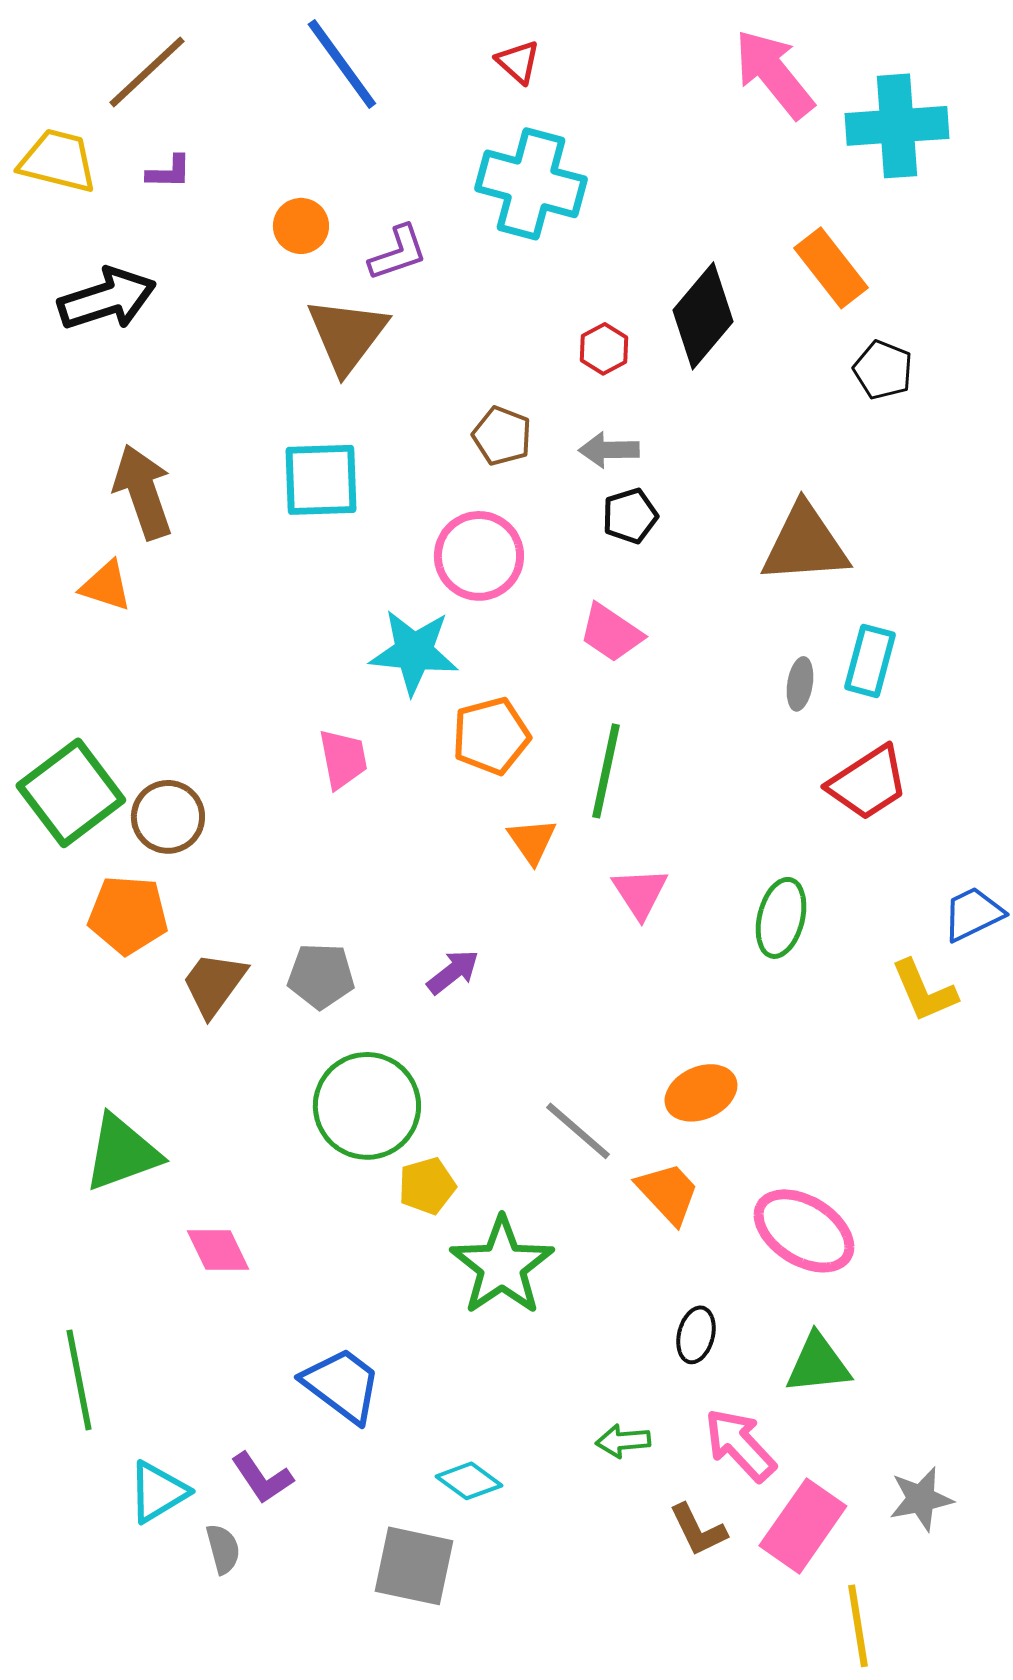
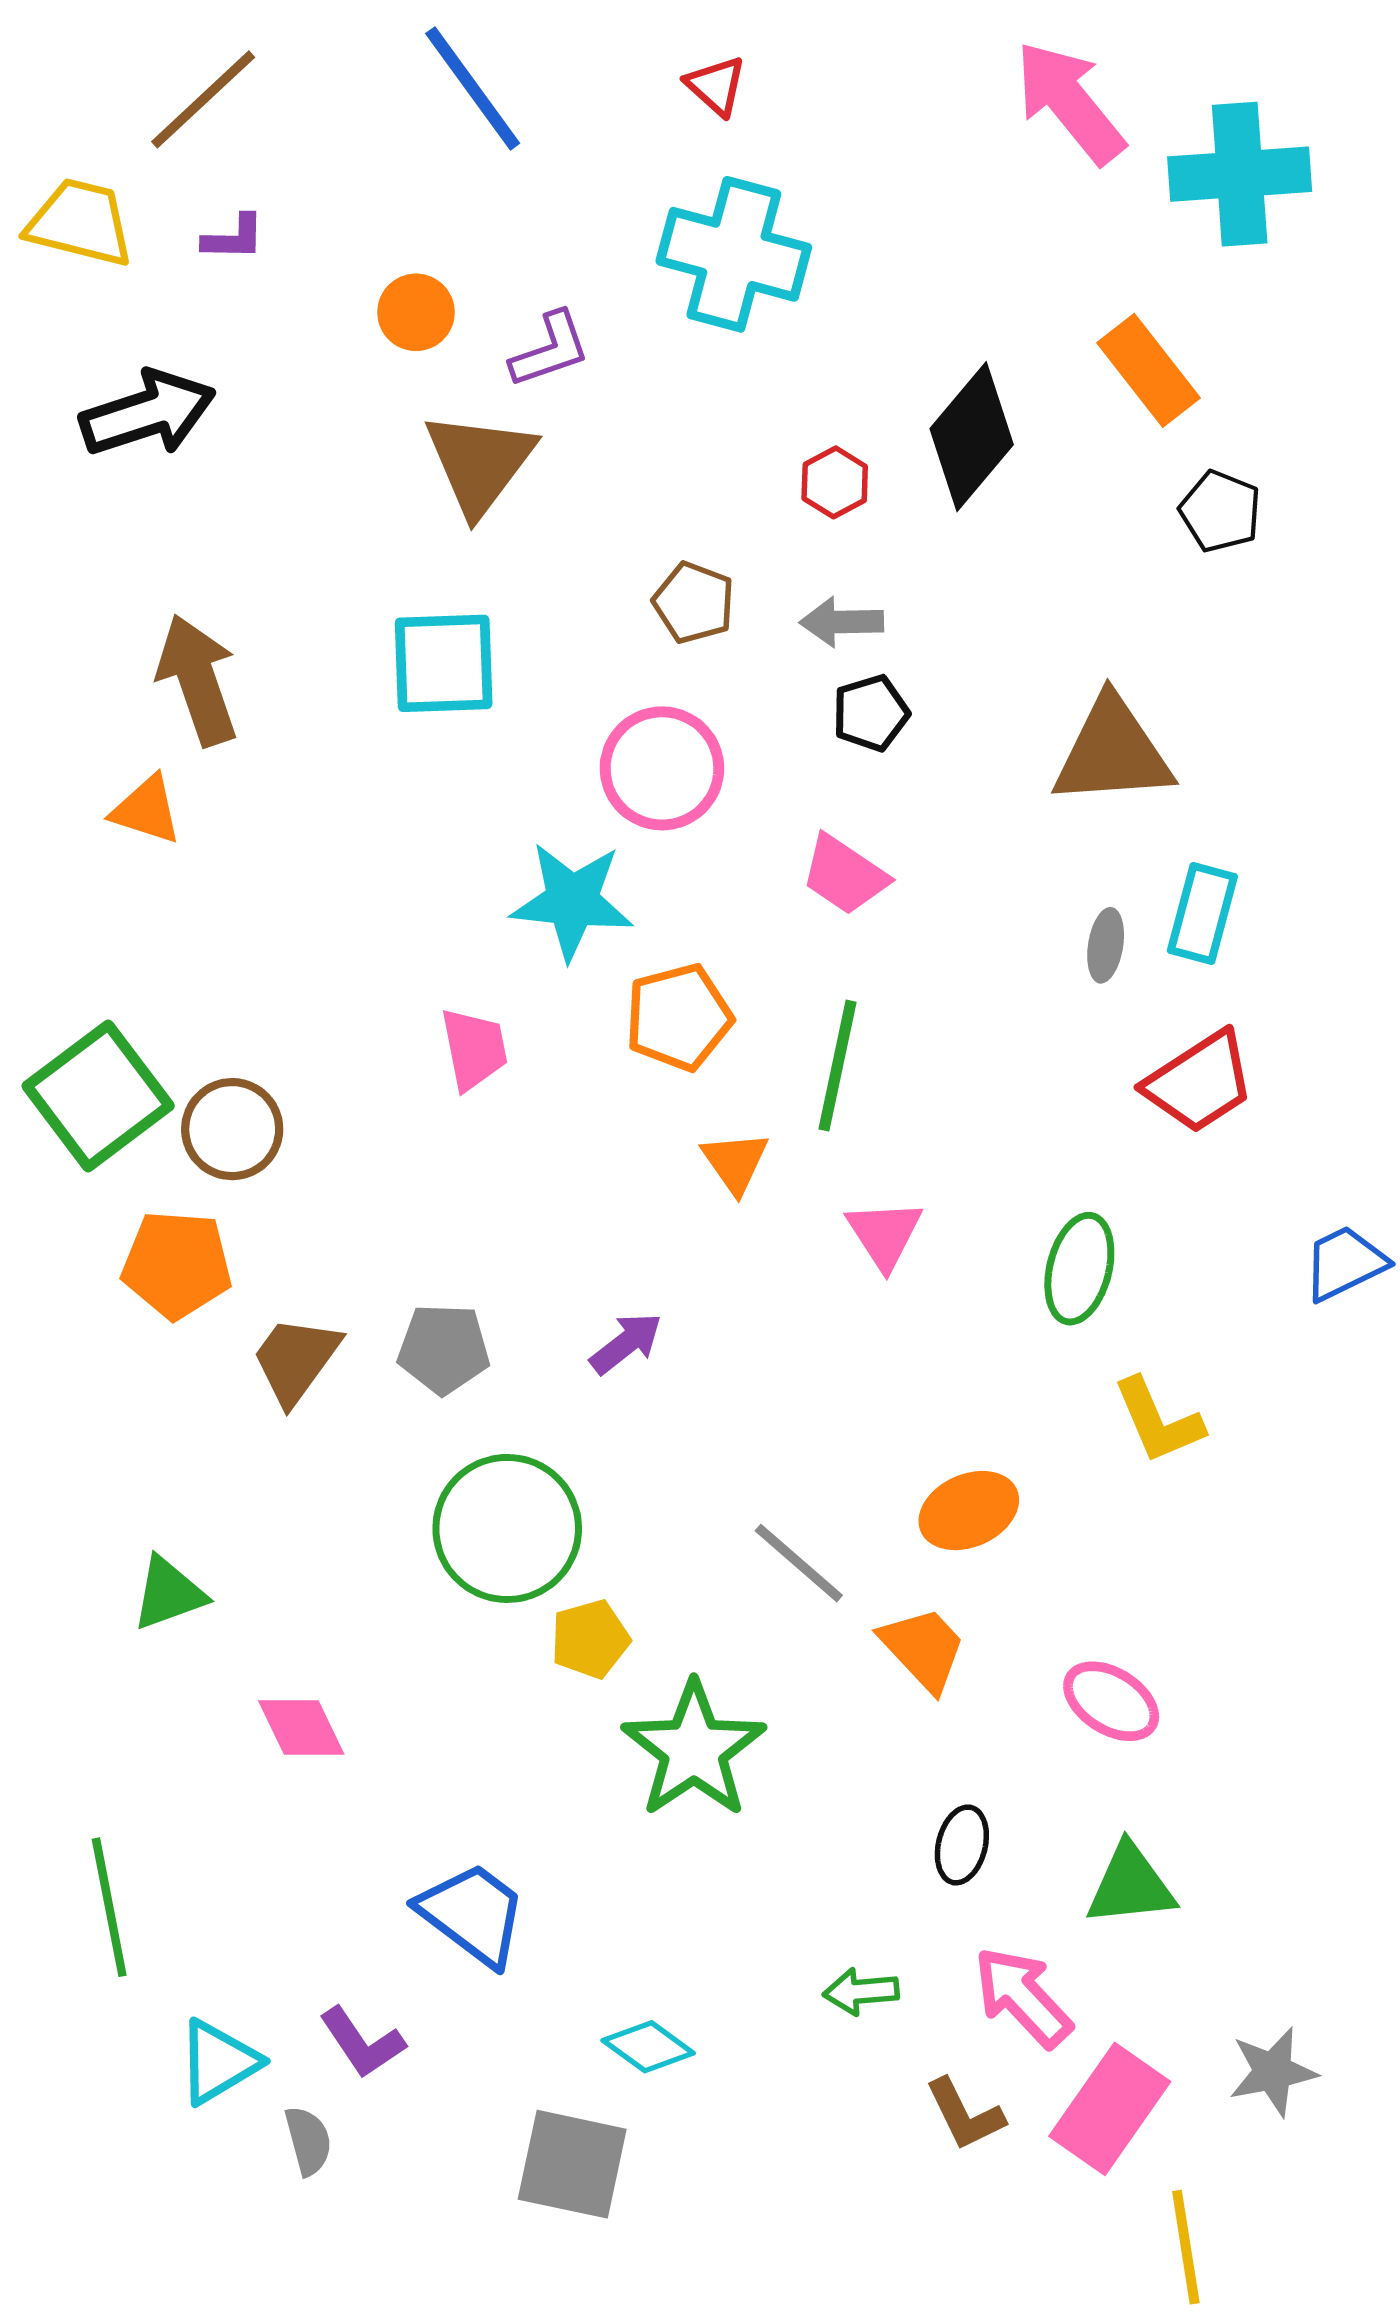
yellow L-shape: (924, 991) -> (1158, 1421), moved
green triangle: (122, 1153) -> (169, 1593), size x0.7
pink ellipse: (804, 1231) -> (1111, 1701), size x0.7

